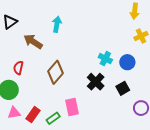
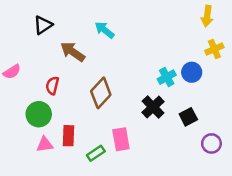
cyan arrow: (57, 24) -> (104, 30), turned -63
cyan cross: (105, 59) -> (167, 77), turned 32
blue circle: (127, 62) -> (192, 72), moved
red rectangle: (33, 115) -> (69, 136), moved, turned -35

